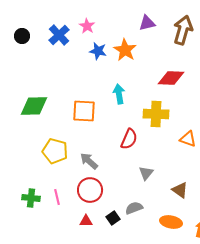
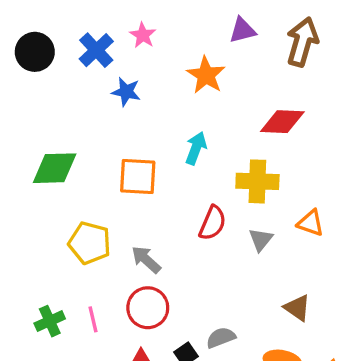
black circle: (22, 36) -> (35, 52), size x1.5
blue star: (98, 51) -> (126, 92), moved
cyan arrow: (119, 94) -> (196, 148), turned 30
gray triangle: (146, 173) -> (261, 240), moved
green cross: (31, 198) -> (50, 321), turned -30

